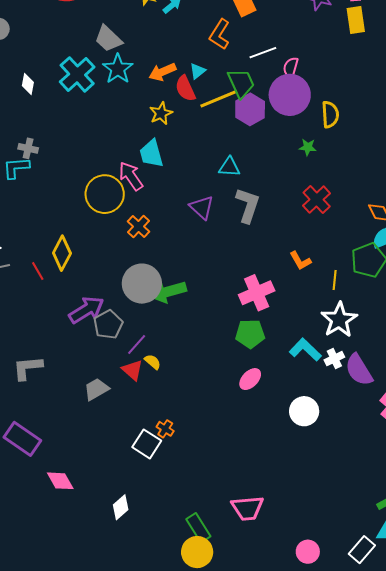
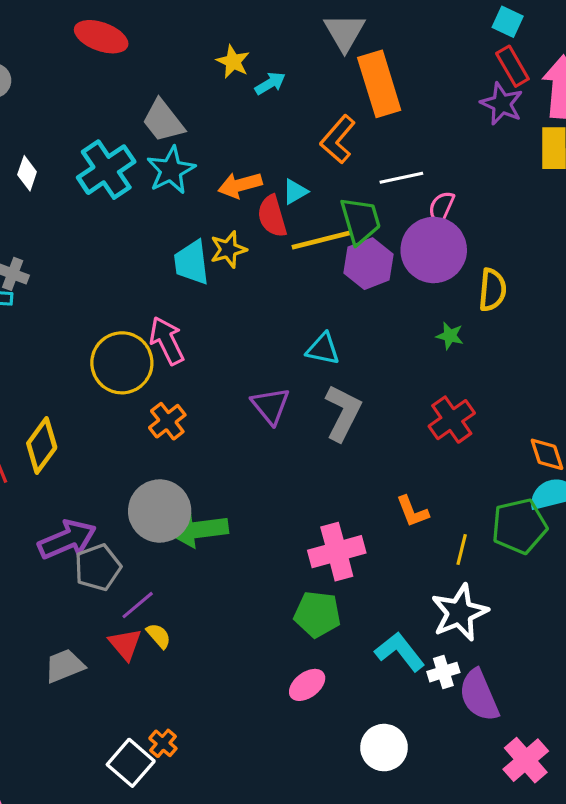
cyan trapezoid: (151, 154) -> (192, 262), moved

